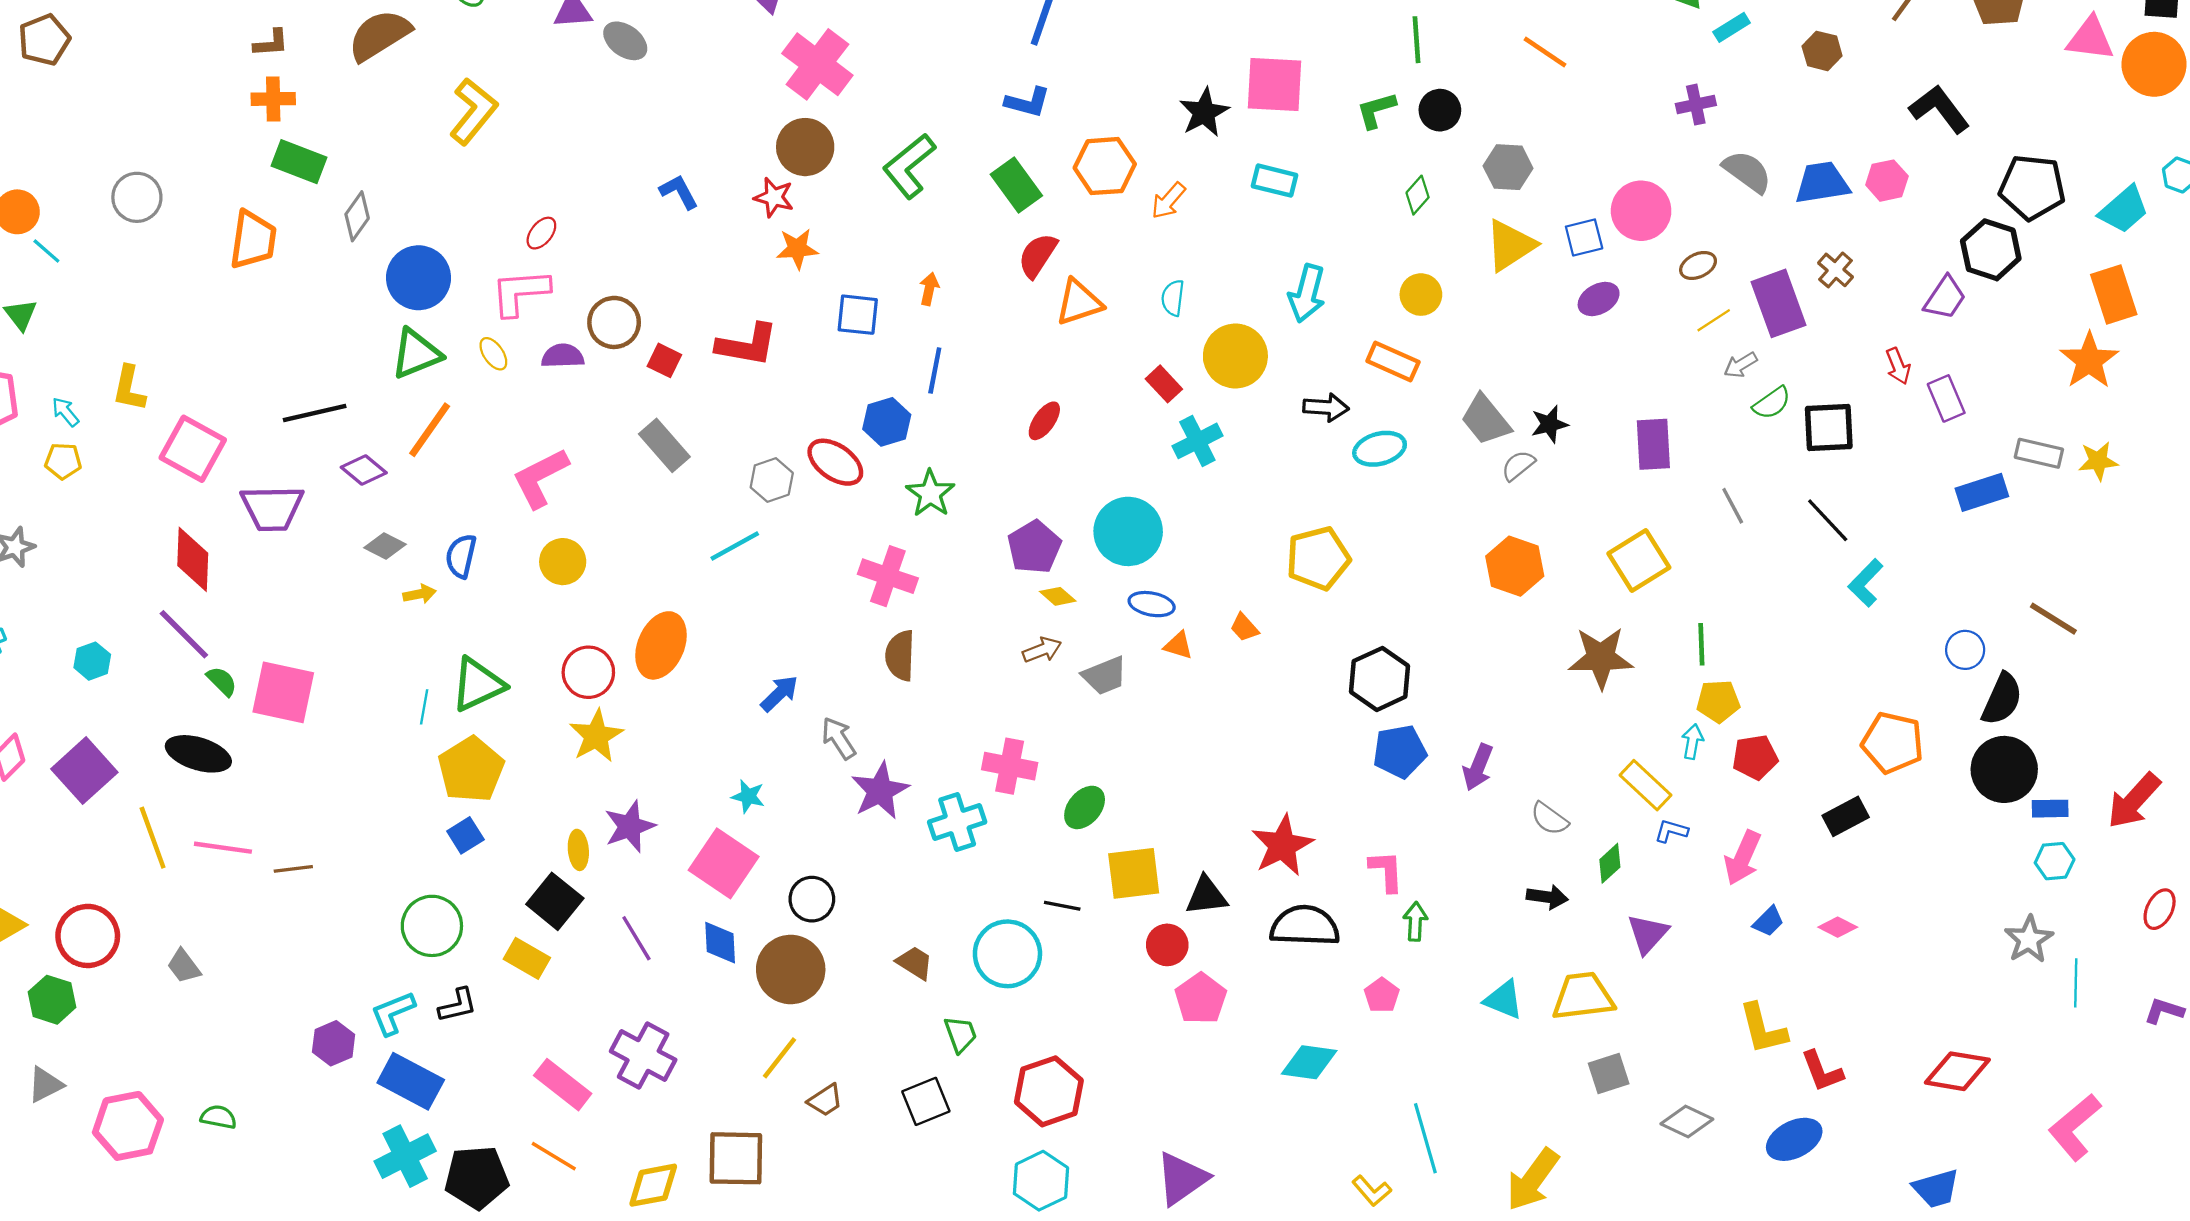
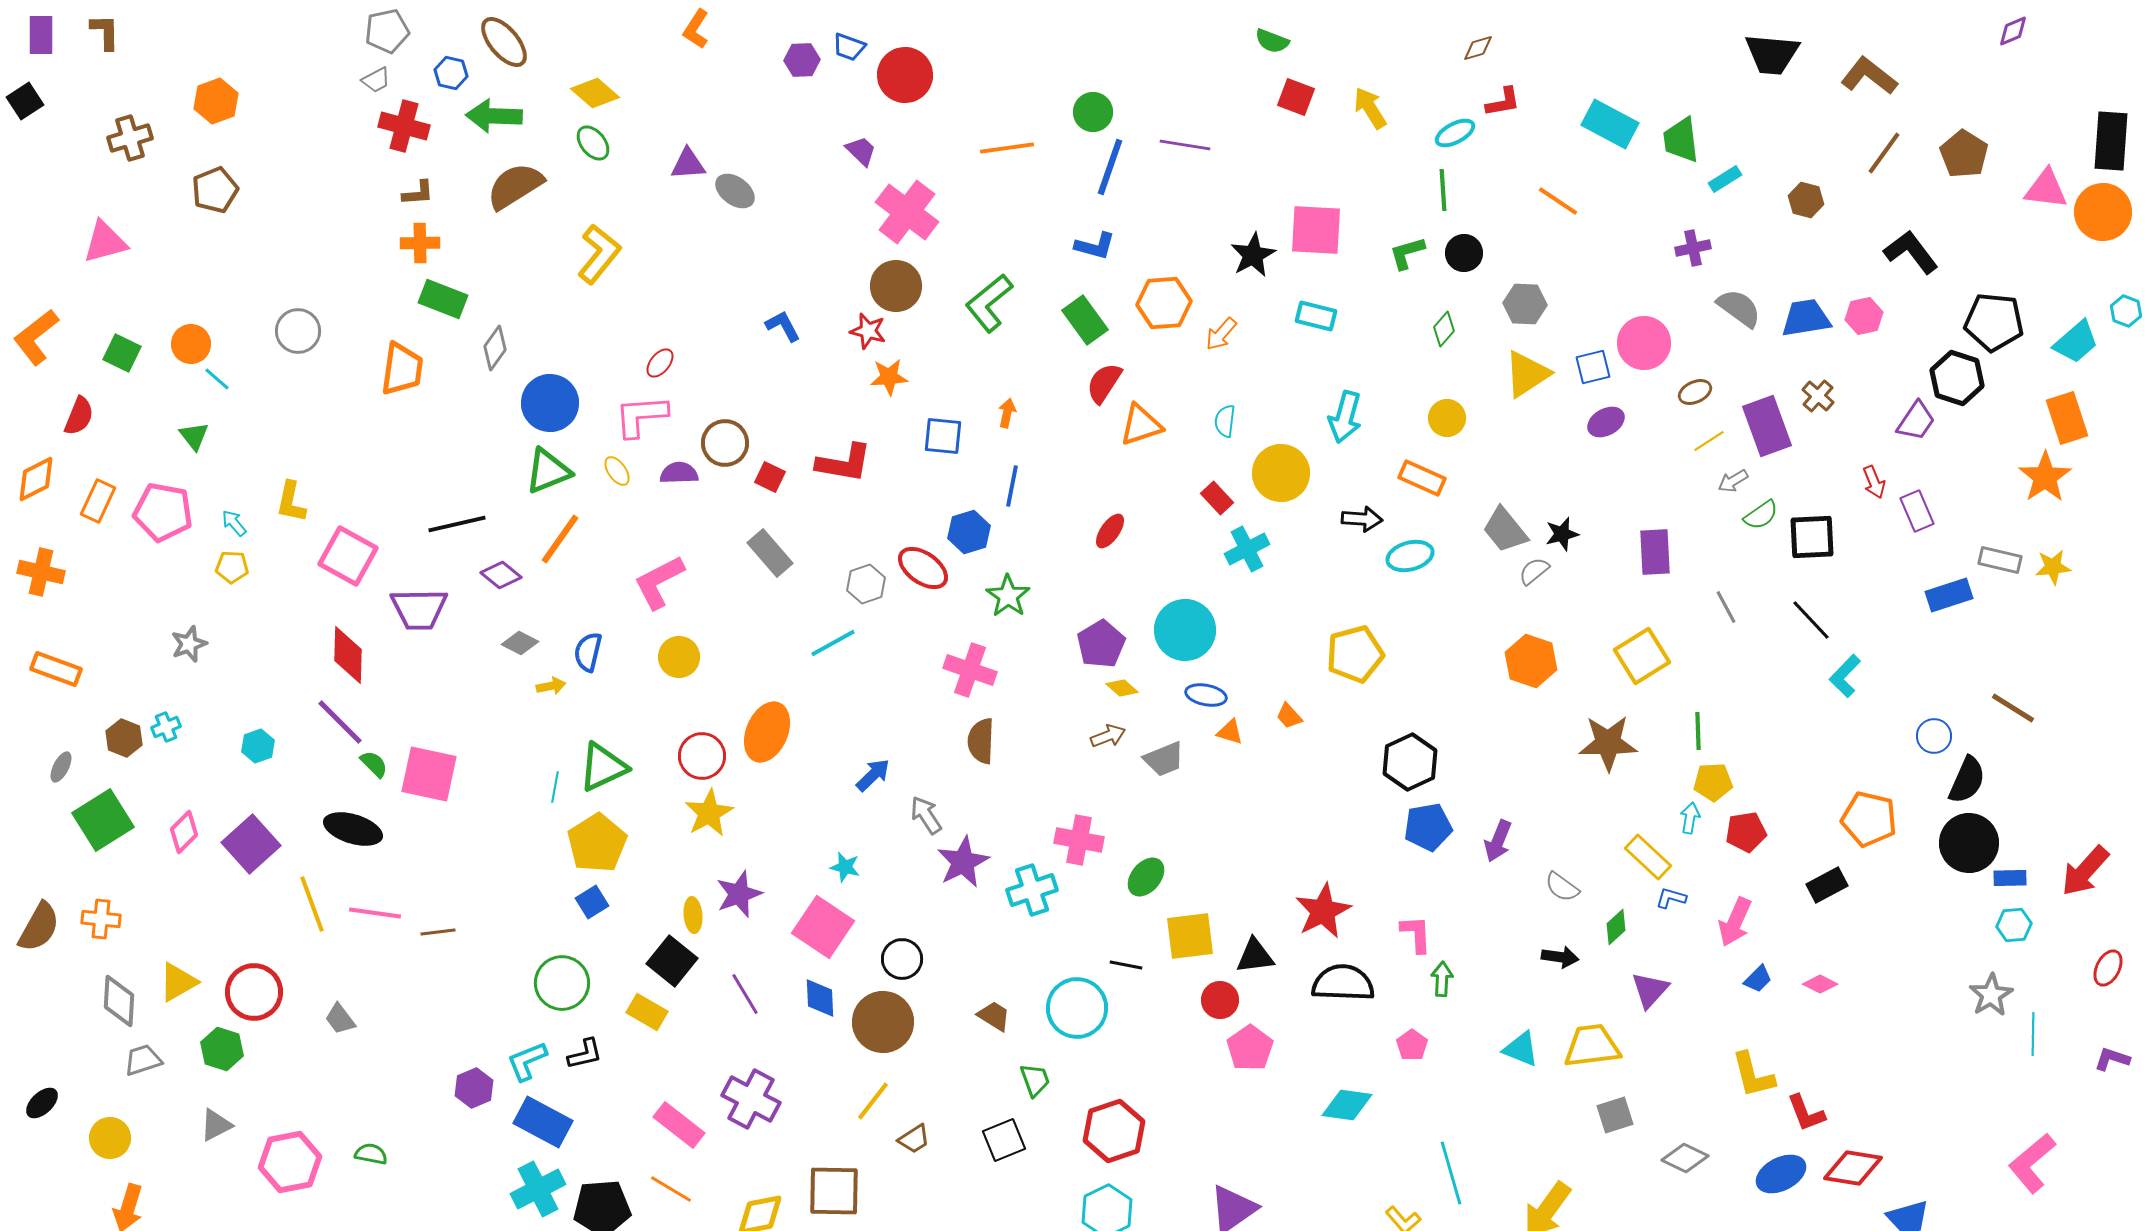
red diamond: (1957, 1071) -> (1853, 1168), moved

